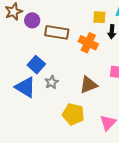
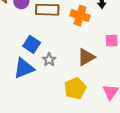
blue triangle: (25, 87) -> (24, 68), turned -45
yellow pentagon: (73, 114) -> (75, 88), turned -30

